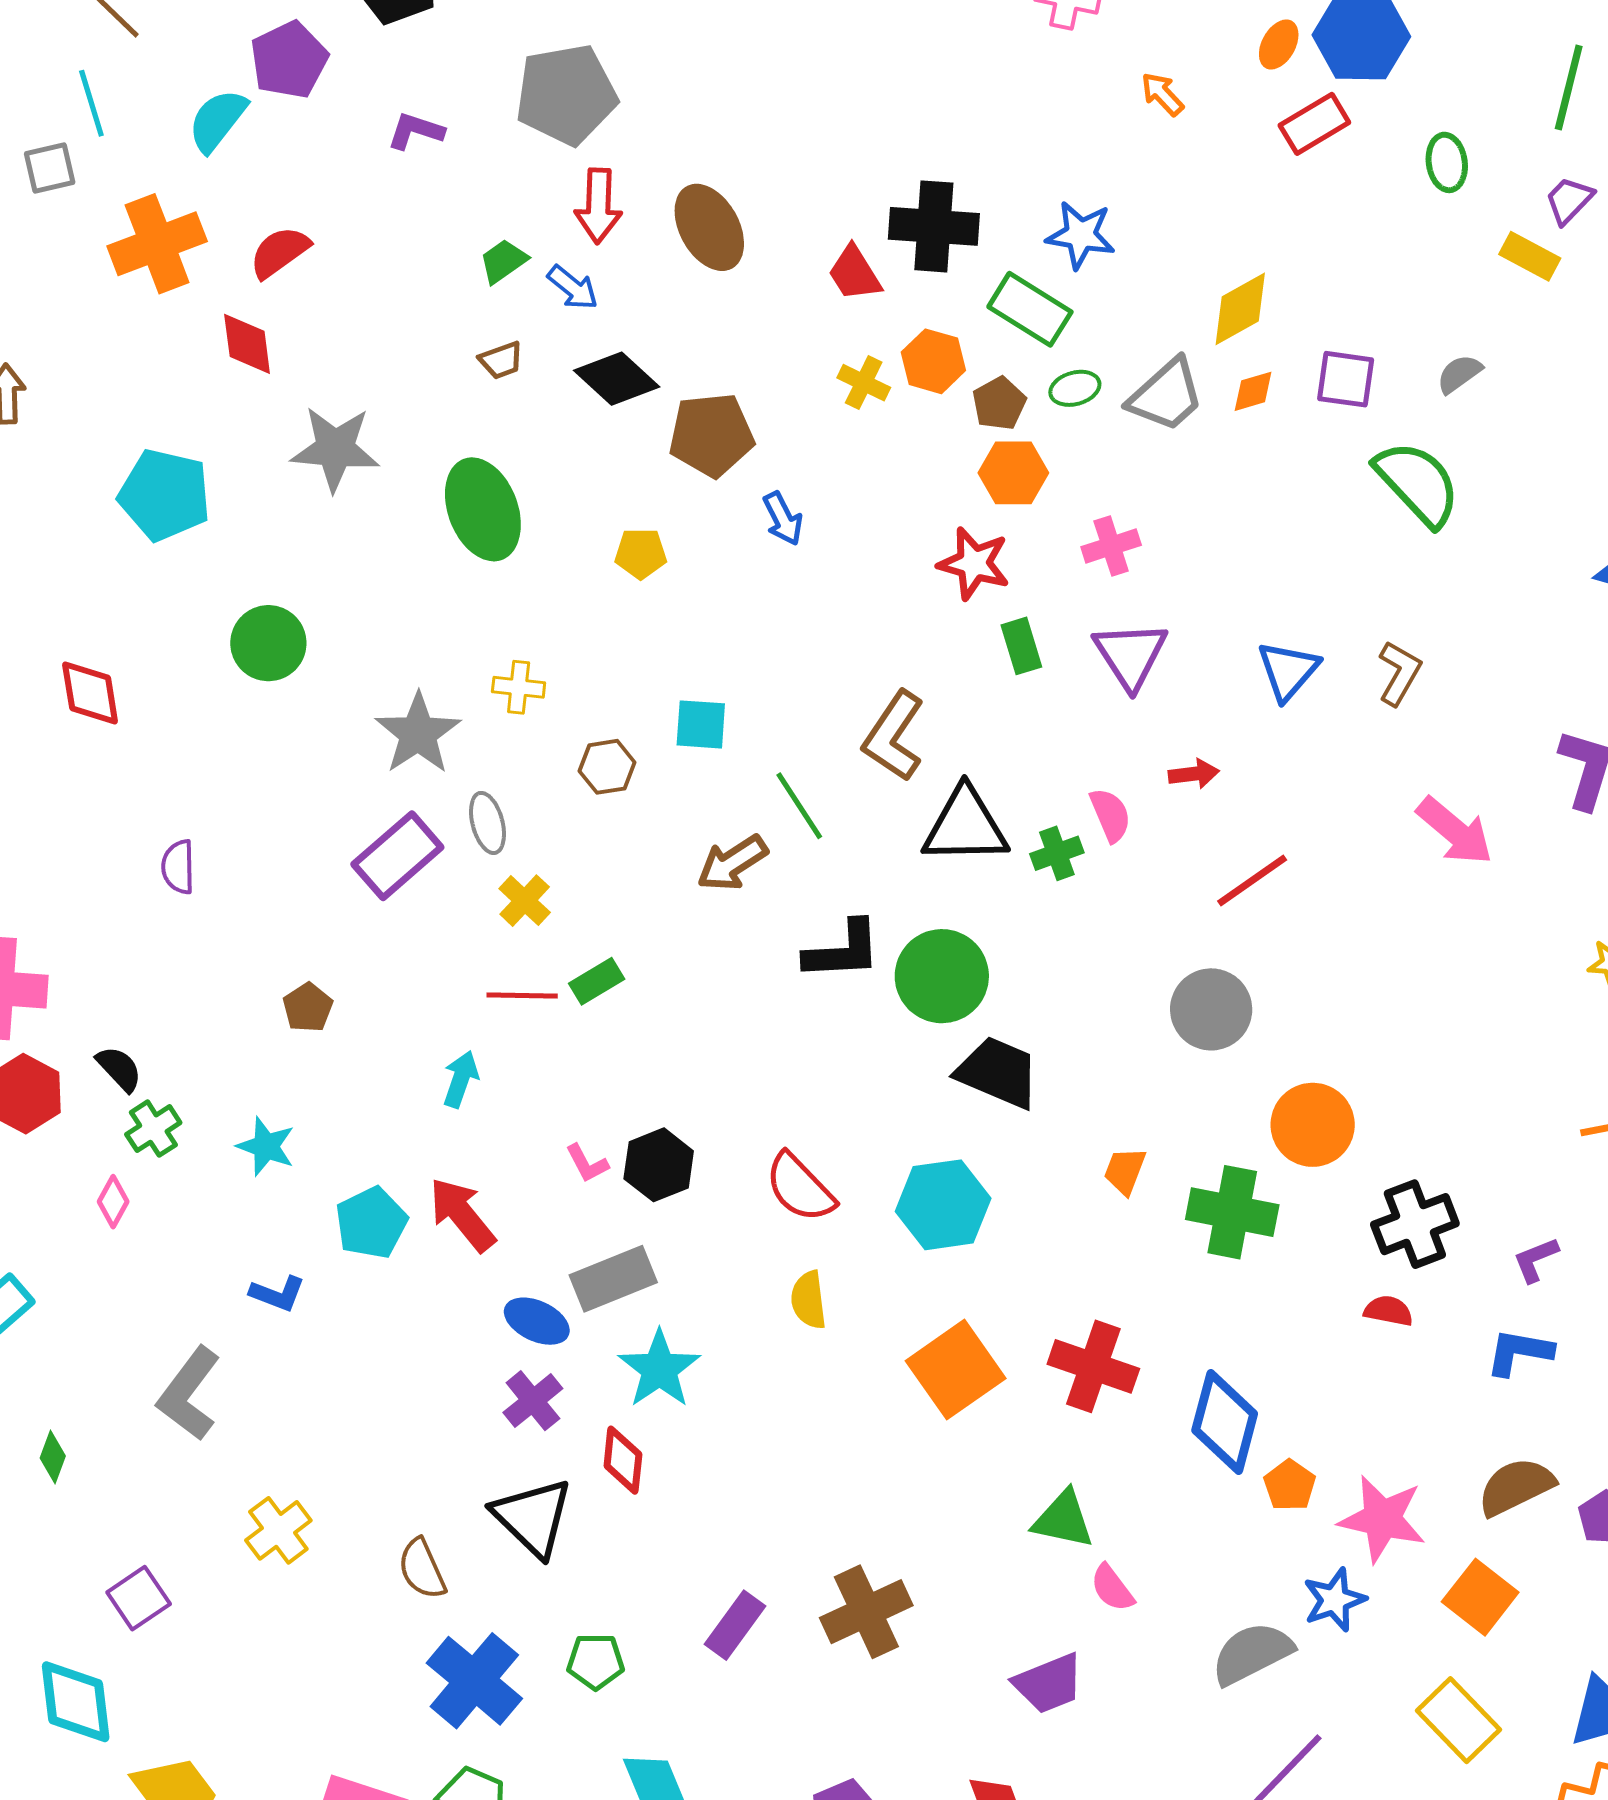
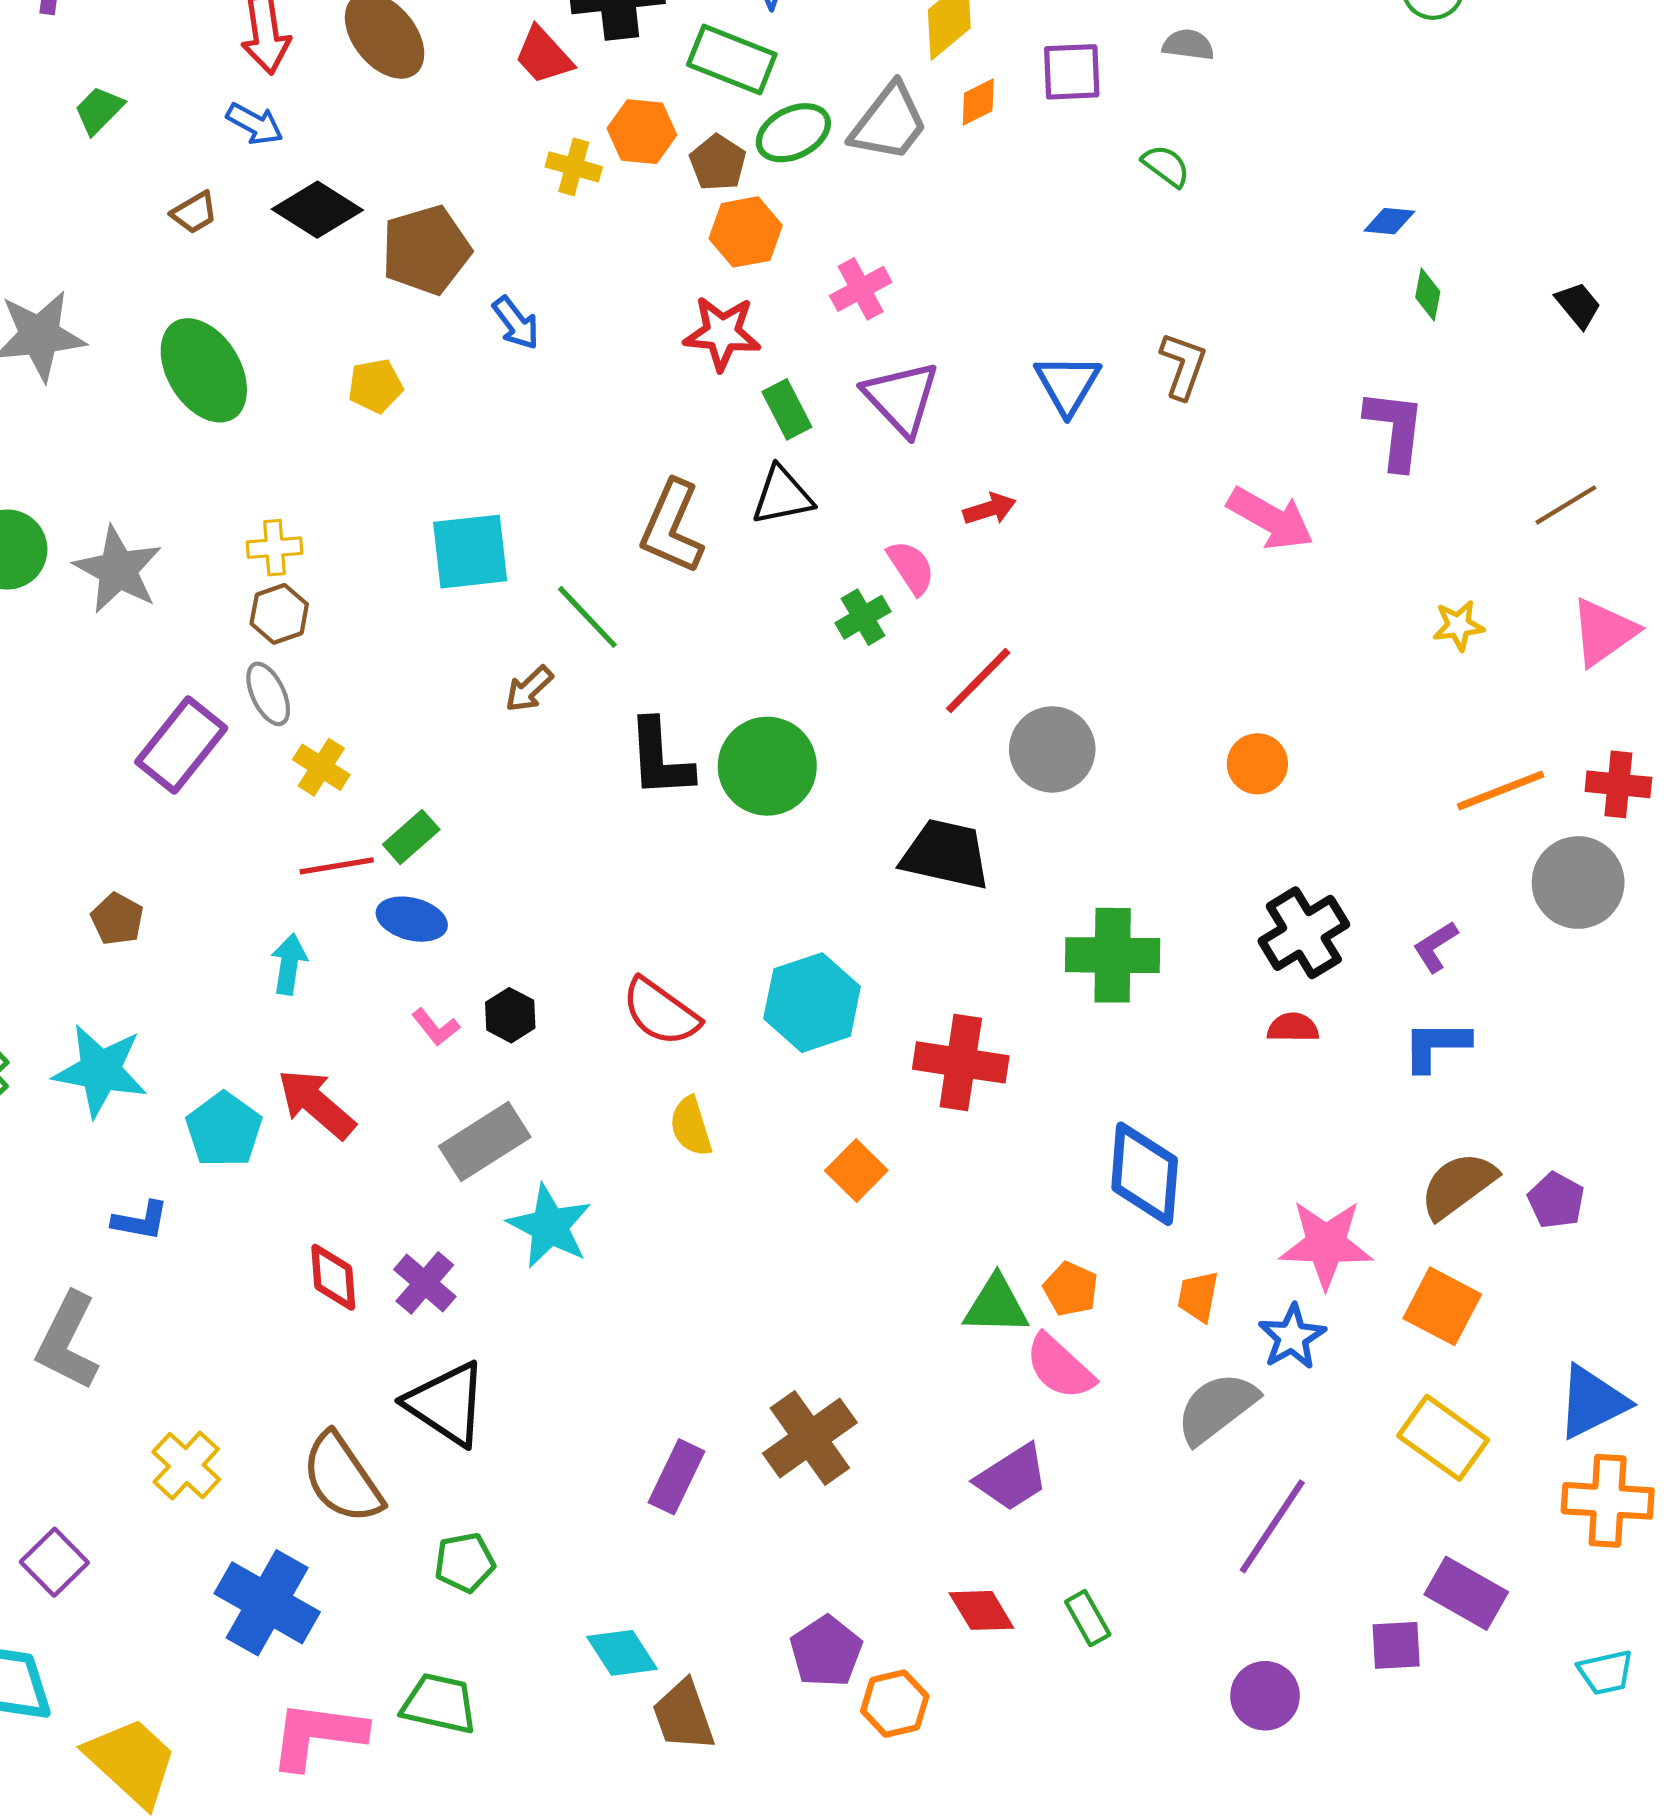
green trapezoid: (503, 261) -> (99, 110), moved
gray semicircle: (1459, 374) -> (1188, 45), turned 54
green ellipse: (1075, 388) -> (793, 133), size x1.4
green semicircle: (1418, 483) -> (1166, 166), size x0.5
cyan square: (701, 724) -> (470, 552), size x1.4
gray star: (418, 733) -> (118, 570), moved
brown hexagon: (607, 767) -> (279, 614), moved
black triangle: (965, 826) -> (782, 496), moved, size x0.7
brown arrow: (732, 863) -> (529, 689), size x0.7
red line: (1252, 881) -> (978, 681), moved
black L-shape: (843, 951) -> (660, 758), turned 100
black trapezoid: (998, 1072) -> (946, 854), moved
orange circle: (1313, 1125) -> (1257, 764), moved, size x0.7
cyan star: (266, 1146) -> (100, 1071), size x1.5
black hexagon: (659, 1165) -> (510, 1015), size x0.7
orange trapezoid: (1125, 1171) -> (1198, 1296), moved
blue ellipse: (537, 1321) -> (412, 919), moved
red cross: (1093, 1366) -> (961, 1062), moved
orange square: (956, 1370) -> (856, 1171), size x0.6
red diamond: (623, 1460) -> (333, 1277), moved
orange pentagon: (1290, 1485) -> (1071, 1289), moved
brown semicircle: (422, 1569) -> (342, 1478), size x1.5
pink semicircle: (1112, 1588) -> (1060, 1367), size x1.4
green pentagon: (596, 1661) -> (465, 1562), moved
blue cross: (474, 1681) -> (267, 1603), moved

